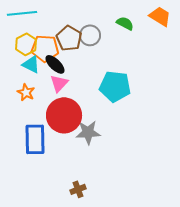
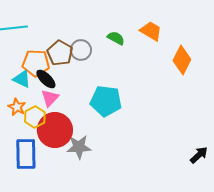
yellow hexagon: (26, 44) -> (35, 117), moved

